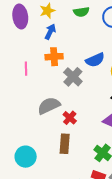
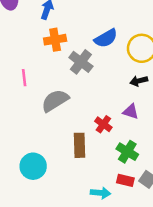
pink line: (26, 69) -> (24, 78), moved
red cross: (70, 118) -> (103, 124), moved

